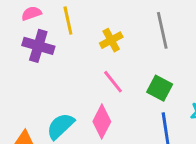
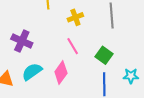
purple cross: (38, 46) -> (22, 41), moved

